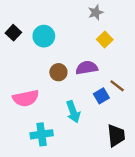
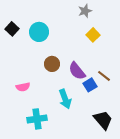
purple semicircle: (87, 68) -> (77, 71), moved, turned -120
pink semicircle: (26, 98) -> (23, 87), size x0.6
black trapezoid: (116, 135) -> (103, 120), turned -35

